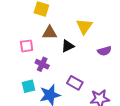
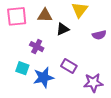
pink square: (27, 46) -> (17, 16), moved, size x1.5
cyan square: (28, 86) -> (22, 68), turned 32

